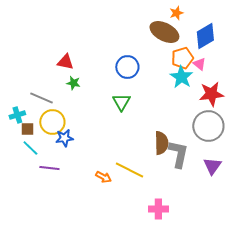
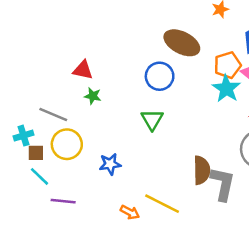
brown ellipse: (164, 32) -> (182, 43), moved
blue star: (64, 138) -> (110, 164), moved

